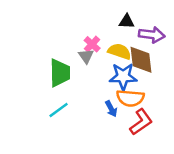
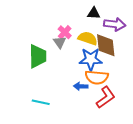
blue arrow: (111, 109) -> (81, 86), turned 120
cyan line: (59, 110) -> (41, 102), moved, turned 48

